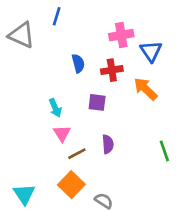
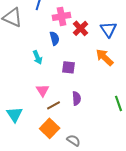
pink cross: (121, 35) -> (62, 16), moved
red cross: (112, 70) -> (81, 28), moved, turned -35
cyan arrow: (55, 108) -> (38, 57), moved
cyan triangle: (24, 194) -> (15, 114), moved

